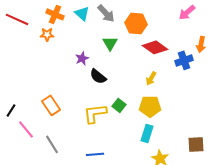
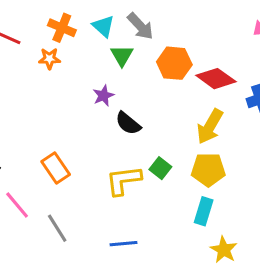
orange hexagon: (136, 23) -> (174, 63), moved
green triangle: (110, 43) -> (122, 55), moved
yellow arrow: (151, 78) -> (210, 126), size x1.6

